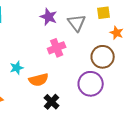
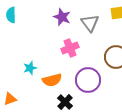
purple circle: (91, 84) -> (88, 80), moved

